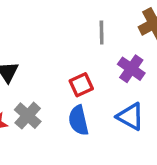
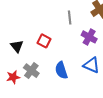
red square: (81, 85) -> (44, 41), moved, turned -32

